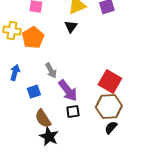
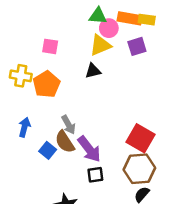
black triangle: (71, 27) -> (93, 71), turned 40
blue square: (34, 92) -> (48, 150), turned -32
brown semicircle: (43, 119) -> (65, 142), moved

